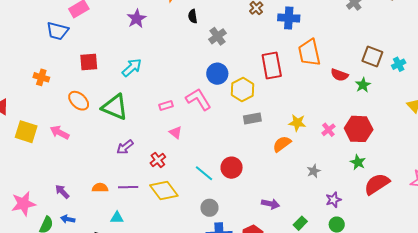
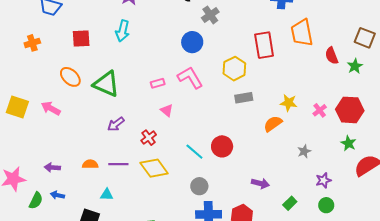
cyan arrow: (132, 68) -> (123, 31), moved, turned 145
blue circle: (217, 74) -> (192, 42), moved
red semicircle: (339, 75) -> (332, 56), turned 48
orange cross: (41, 77) -> (32, 43), moved, turned -35
purple arrow: (62, 192) -> (52, 167), turned -42

